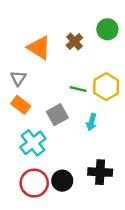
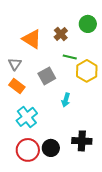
green line: (78, 89) -> (70, 57), moved
gray square: (57, 115) -> (47, 76), moved
cyan arrow: (92, 122) -> (66, 100), moved

